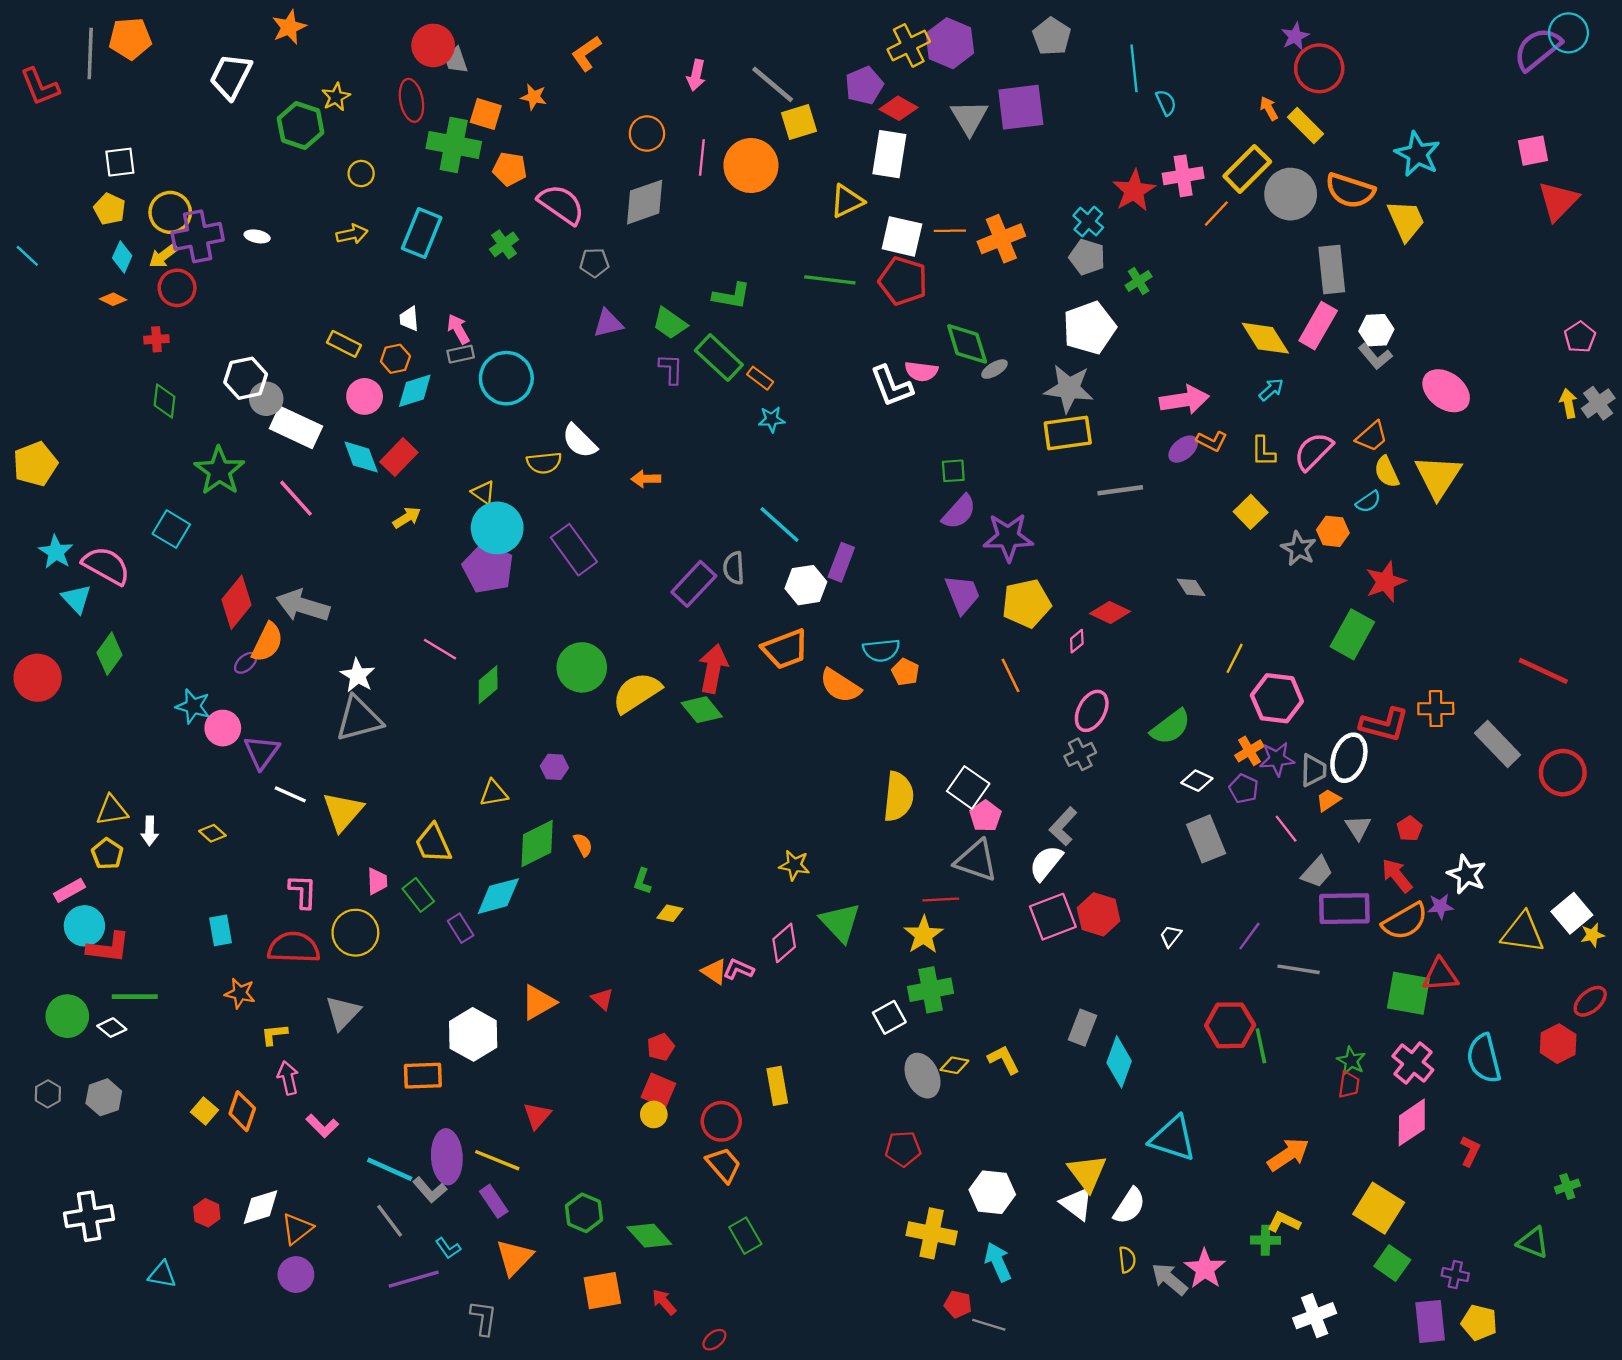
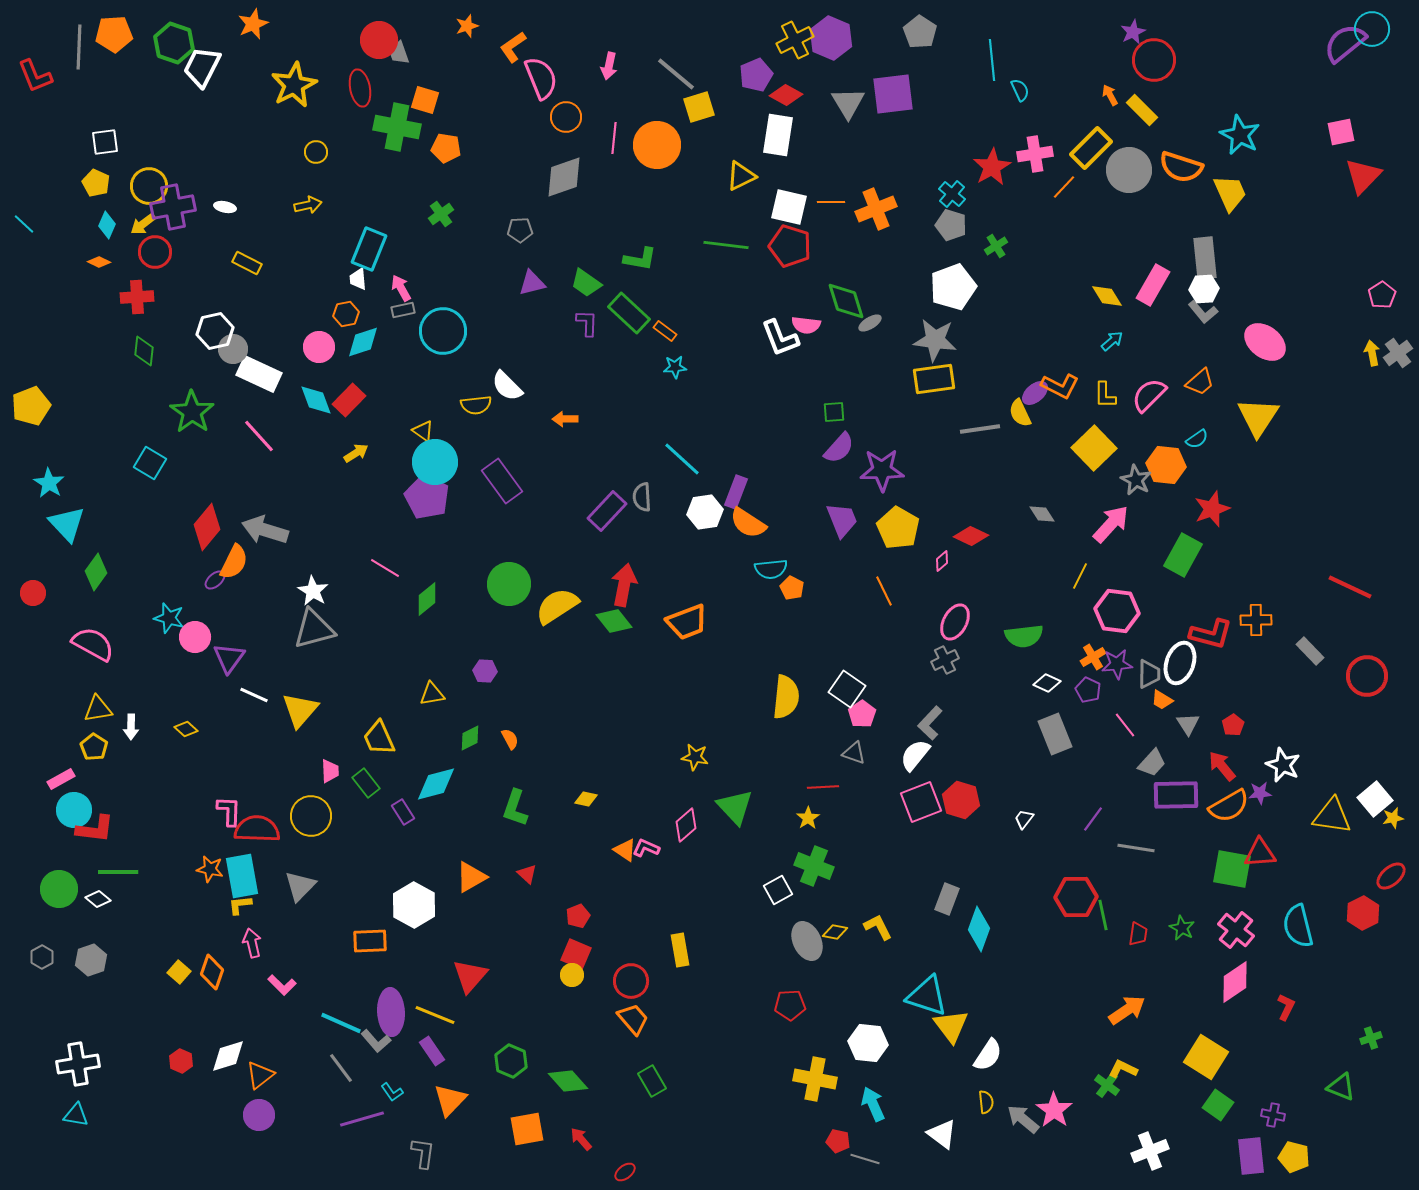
yellow star: (336, 97) -> (294, 85), size x1.8
orange star: (534, 97) -> (467, 26), moved, turned -30
green hexagon: (301, 125) -> (174, 43), moved
pink semicircle: (561, 204) -> (541, 78), moved, turned 33
cyan rectangle: (422, 233) -> (369, 249), moved
gray rectangle: (1332, 270) -> (1205, 258), moved
yellow diamond: (1265, 338) -> (1107, 296), size x0.7
red cross: (156, 339) -> (137, 297), size x1.5
yellow rectangle: (344, 344) -> (247, 263), moved
pink arrow: (1184, 400) -> (1111, 524), moved, turned -39
orange L-shape: (1212, 441) -> (1060, 386), size x1.4
yellow semicircle: (1387, 472) -> (1020, 413), moved
yellow square: (1251, 512) -> (1094, 448), size x1.5
orange hexagon: (1333, 531) -> (1166, 465), size x1.4
pink semicircle: (106, 566) -> (93, 644), moved
cyan triangle: (76, 599) -> (67, 524), size x1.4
yellow pentagon: (1027, 603) -> (898, 528), turned -30
orange trapezoid: (785, 649) -> (687, 622), moved
red circle: (38, 678) -> (33, 593), size x0.6
orange semicircle: (840, 686) -> (748, 523), moved
green semicircle: (1171, 727) -> (1024, 636), turned 30
gray rectangle: (1498, 744) -> (1310, 651), size x0.7
orange trapezoid: (1328, 800) -> (1162, 700), turned -115
green diamond: (537, 843) -> (470, 738), size x0.6
gray triangle: (976, 861) -> (854, 753), size x0.6
green L-shape: (642, 881) -> (515, 808), moved, size x1.6
pink L-shape: (303, 892) -> (229, 811), moved
cyan rectangle: (220, 930) -> (242, 876), moved, size x1.6
yellow star: (924, 935) -> (808, 818), size x0.7
green cross: (930, 990) -> (814, 866), turned 33
red trapezoid: (1349, 1085) -> (1138, 934), moved
red triangle: (537, 1116) -> (470, 976), size x1.4
cyan triangle: (1173, 1138) -> (927, 996), moved
white triangle: (1077, 1204) -> (942, 1134), moved
green cross: (1265, 1240) -> (1107, 1085), turned 35
cyan triangle: (162, 1275) -> (76, 1115), moved

